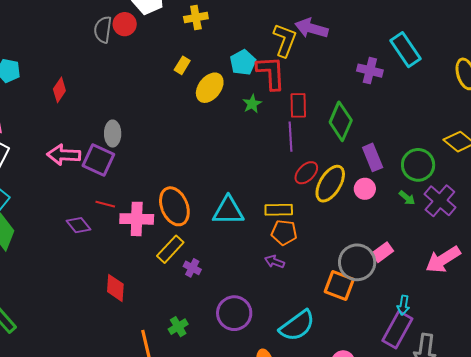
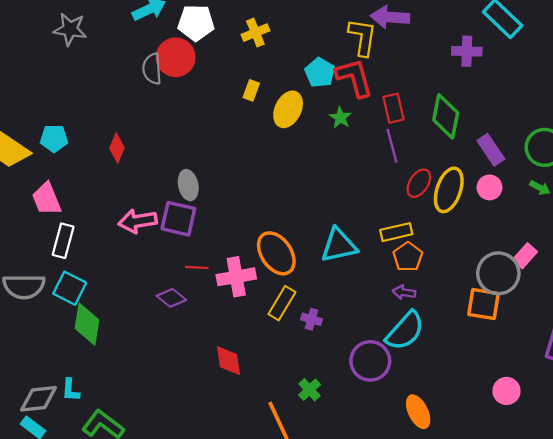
red circle: (125, 24) -> (176, 57), size x1.4
orange pentagon: (284, 233) -> (408, 257), turned -30
cyan semicircle: (297, 326) -> (405, 331), moved

